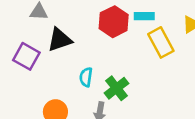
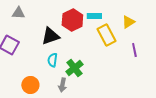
black triangle: (60, 40) -> (50, 36), moved

